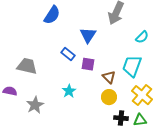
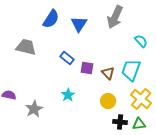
blue triangle: (88, 35) -> (79, 24), moved
cyan semicircle: (142, 37) -> (141, 41), turned -88
gray trapezoid: (27, 66) -> (26, 47), moved
brown triangle: (109, 77) -> (108, 73), moved

